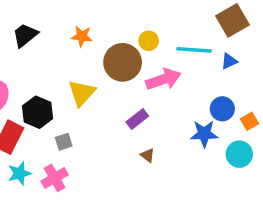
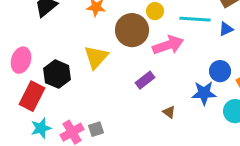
gray square: (64, 142) -> (96, 129), moved
brown triangle: (148, 155) -> (169, 112), moved

